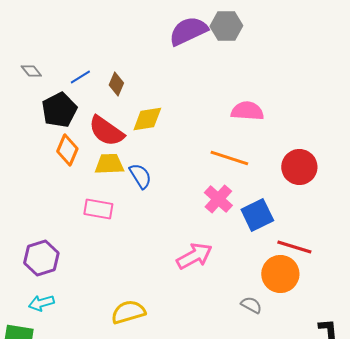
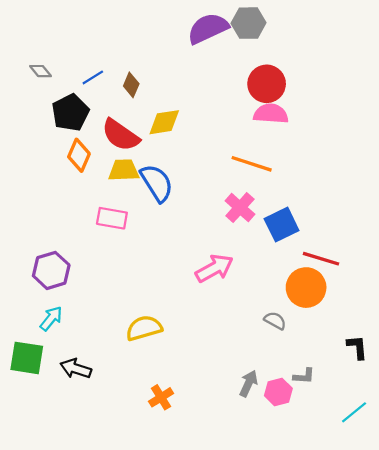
red circle: (299, 167) -> (267, 84), moved
blue semicircle: (140, 176) -> (157, 183), size x1.4
cyan arrow: (41, 303) -> (51, 318), turned 145

